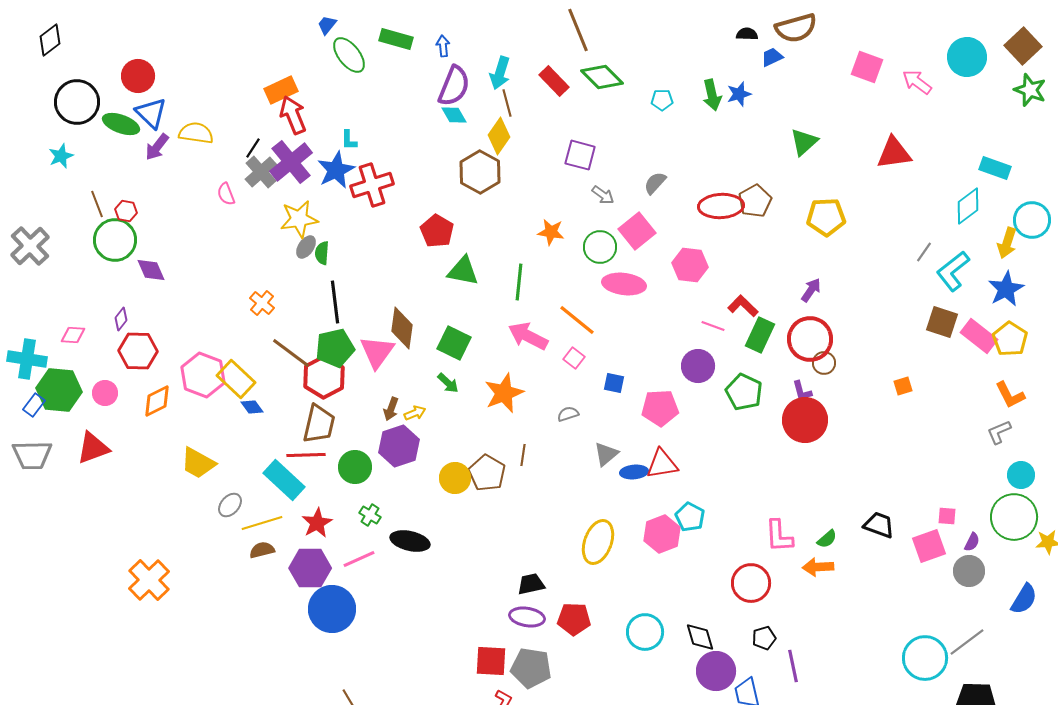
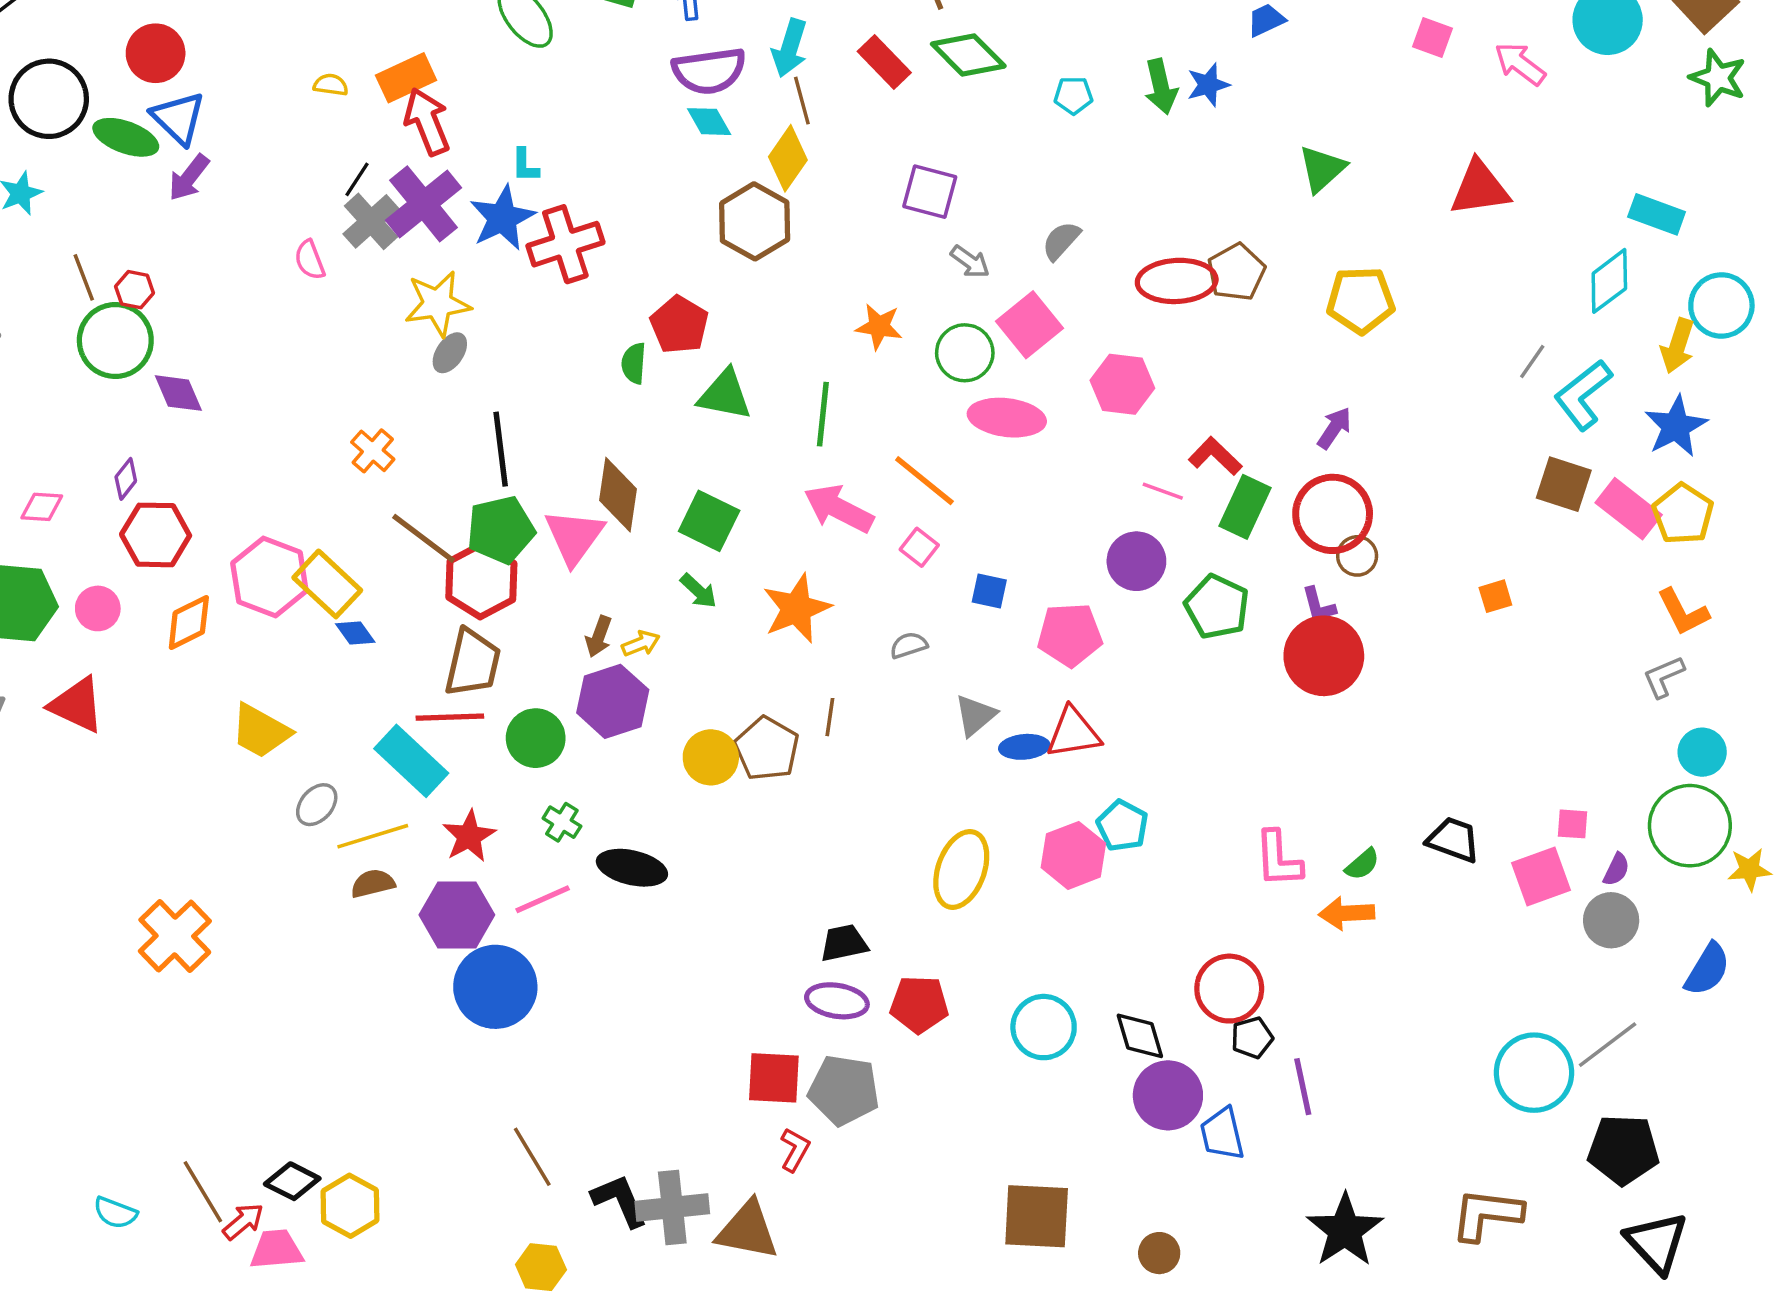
pink square: (867, 67) -> (1432, 37), size x0.7
purple semicircle: (454, 86) -> (709, 71), turned 60
yellow semicircle: (196, 133) -> (331, 85), moved, size x0.6
green semicircle: (322, 253) -> (634, 363), moved
red triangle: (93, 448) -> (77, 705), turned 45
red circle: (751, 583) -> (1229, 989), moved

